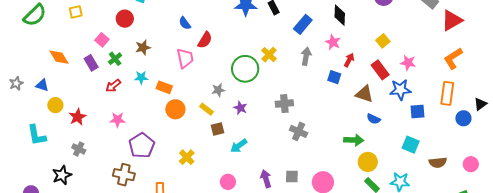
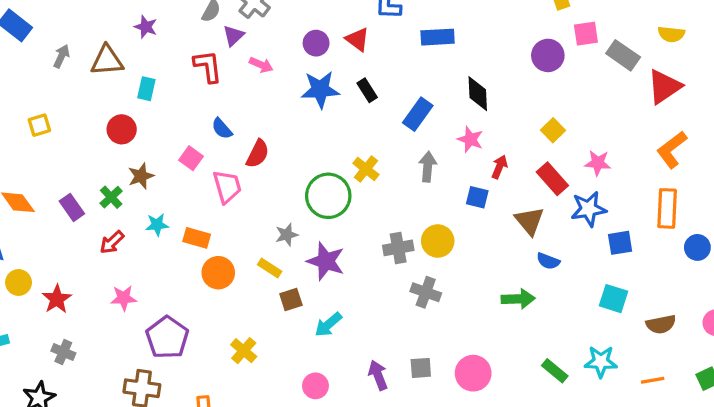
pink square: (102, 40) -> (191, 158), moved
brown star: (143, 47) -> (141, 176), moved
brown triangle: (364, 94) -> (529, 221), turned 36
purple star: (240, 108) -> (326, 261), size x1.6
yellow circle: (368, 162) -> (438, 241), moved

